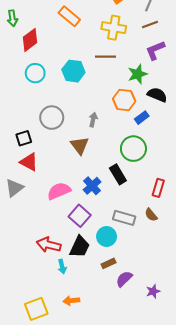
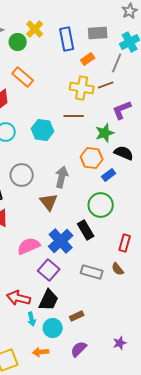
orange rectangle: (69, 16) -> (23, 77), moved
brown line: (150, 24) -> (106, 85), moved
gray arrow: (93, 120) -> (62, 177), size x1.5
blue cross: (92, 186) -> (61, 241), size x1.4
cyan circle: (107, 237) -> (53, 328), moved
purple semicircle: (124, 279) -> (79, 349), moved

